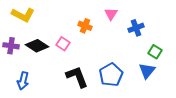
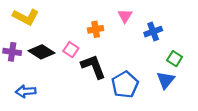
orange cross: (85, 26) -> (96, 29), turned -32
black L-shape: (77, 77) -> (93, 67), moved
blue arrow: (23, 81) -> (26, 91), turned 72

